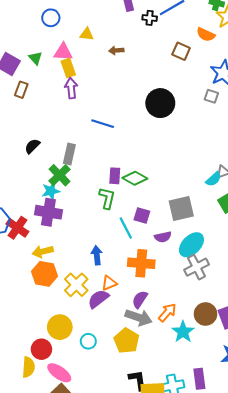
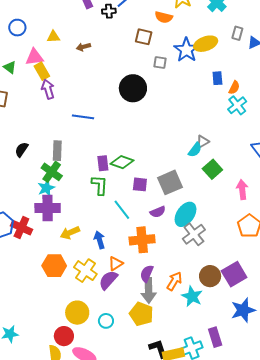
gray square: (211, 96) -> (160, 62), moved
purple square: (142, 215) -> (140, 184), moved
yellow arrow: (43, 251) -> (70, 233), moved
gray arrow: (139, 317) -> (149, 290), turned 80

